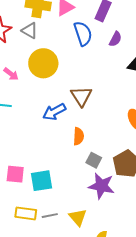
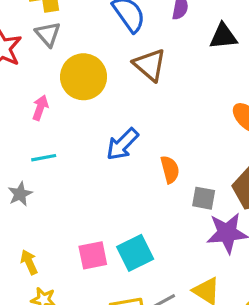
gray triangle: (30, 31) -> (48, 34), turned 36
pink arrow: (11, 74) -> (40, 108), turned -91
brown triangle: (81, 96) -> (150, 65), moved

